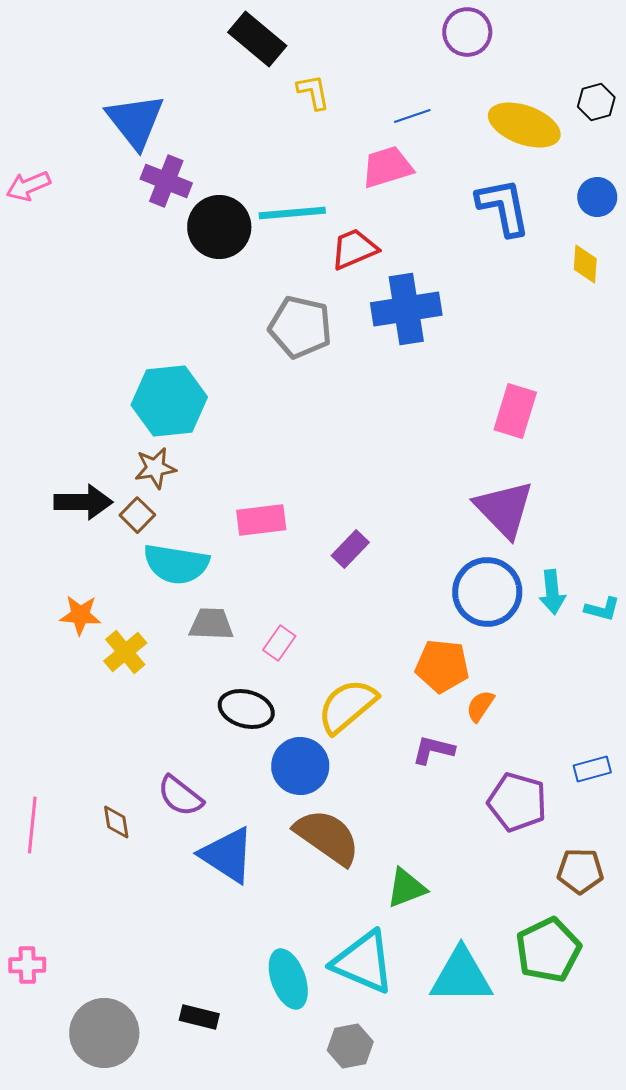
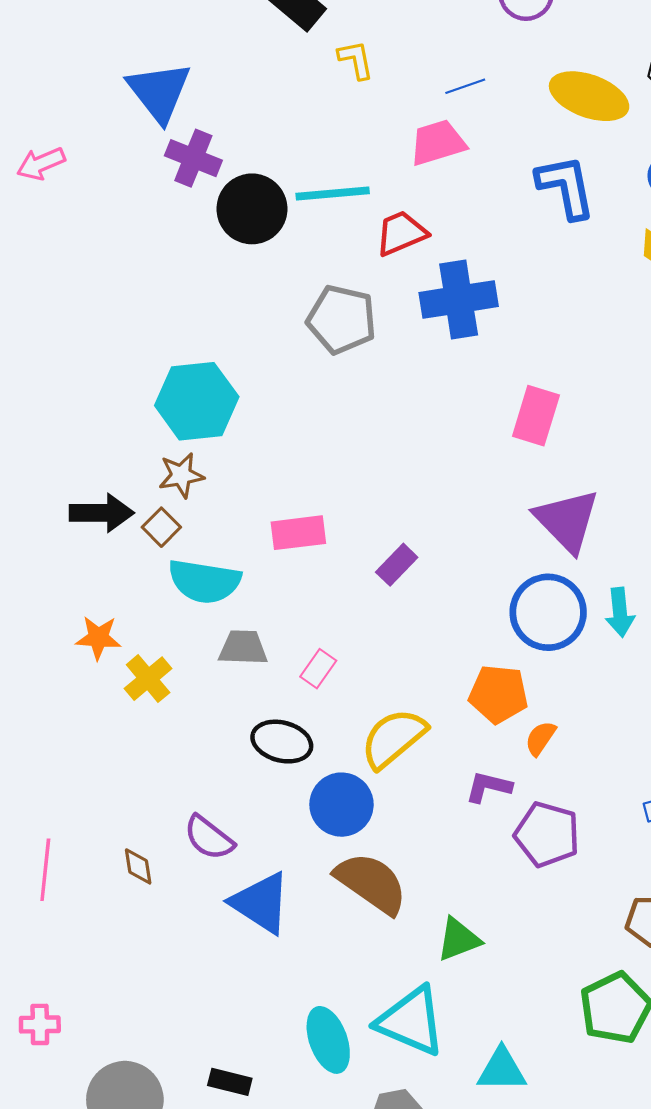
pink rectangle: (515, 411) -> (536, 416), moved
purple pentagon: (517, 802) -> (547, 834), moved
cyan triangle: (461, 976) -> (502, 1070), moved, size x0.7

